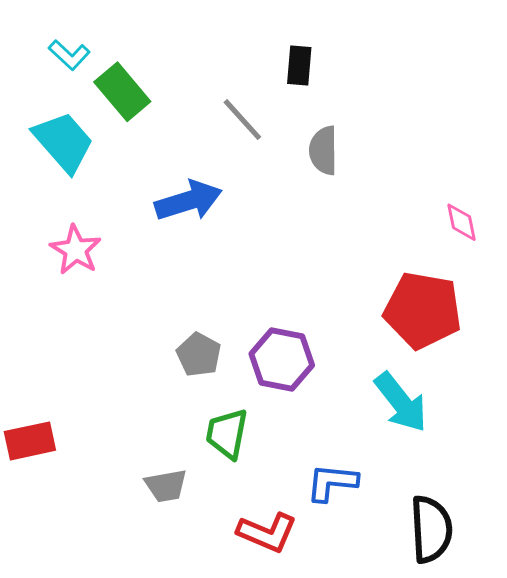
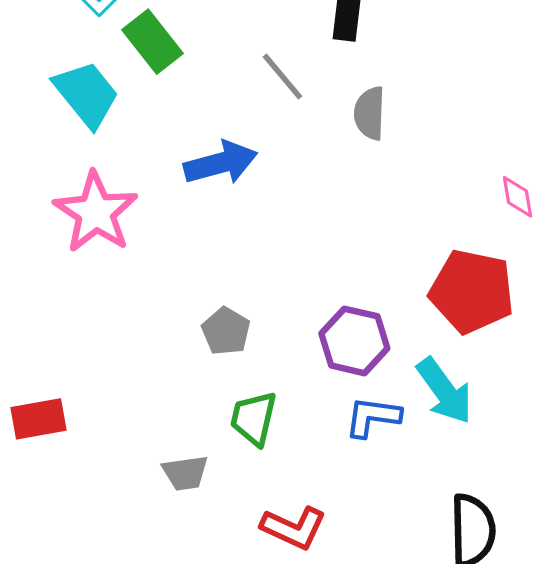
pink star: (76, 250) -> (96, 212), size x1.5
purple hexagon: (282, 360) -> (354, 341), moved
blue L-shape: (332, 482) -> (373, 417), moved

